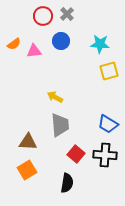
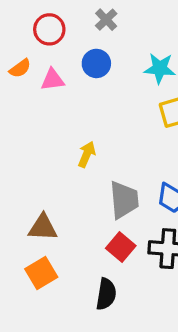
red circle: (43, 16) -> (49, 29), moved
yellow arrow: (55, 97) -> (87, 154), turned 84
gray trapezoid: (60, 125) -> (124, 200), moved

